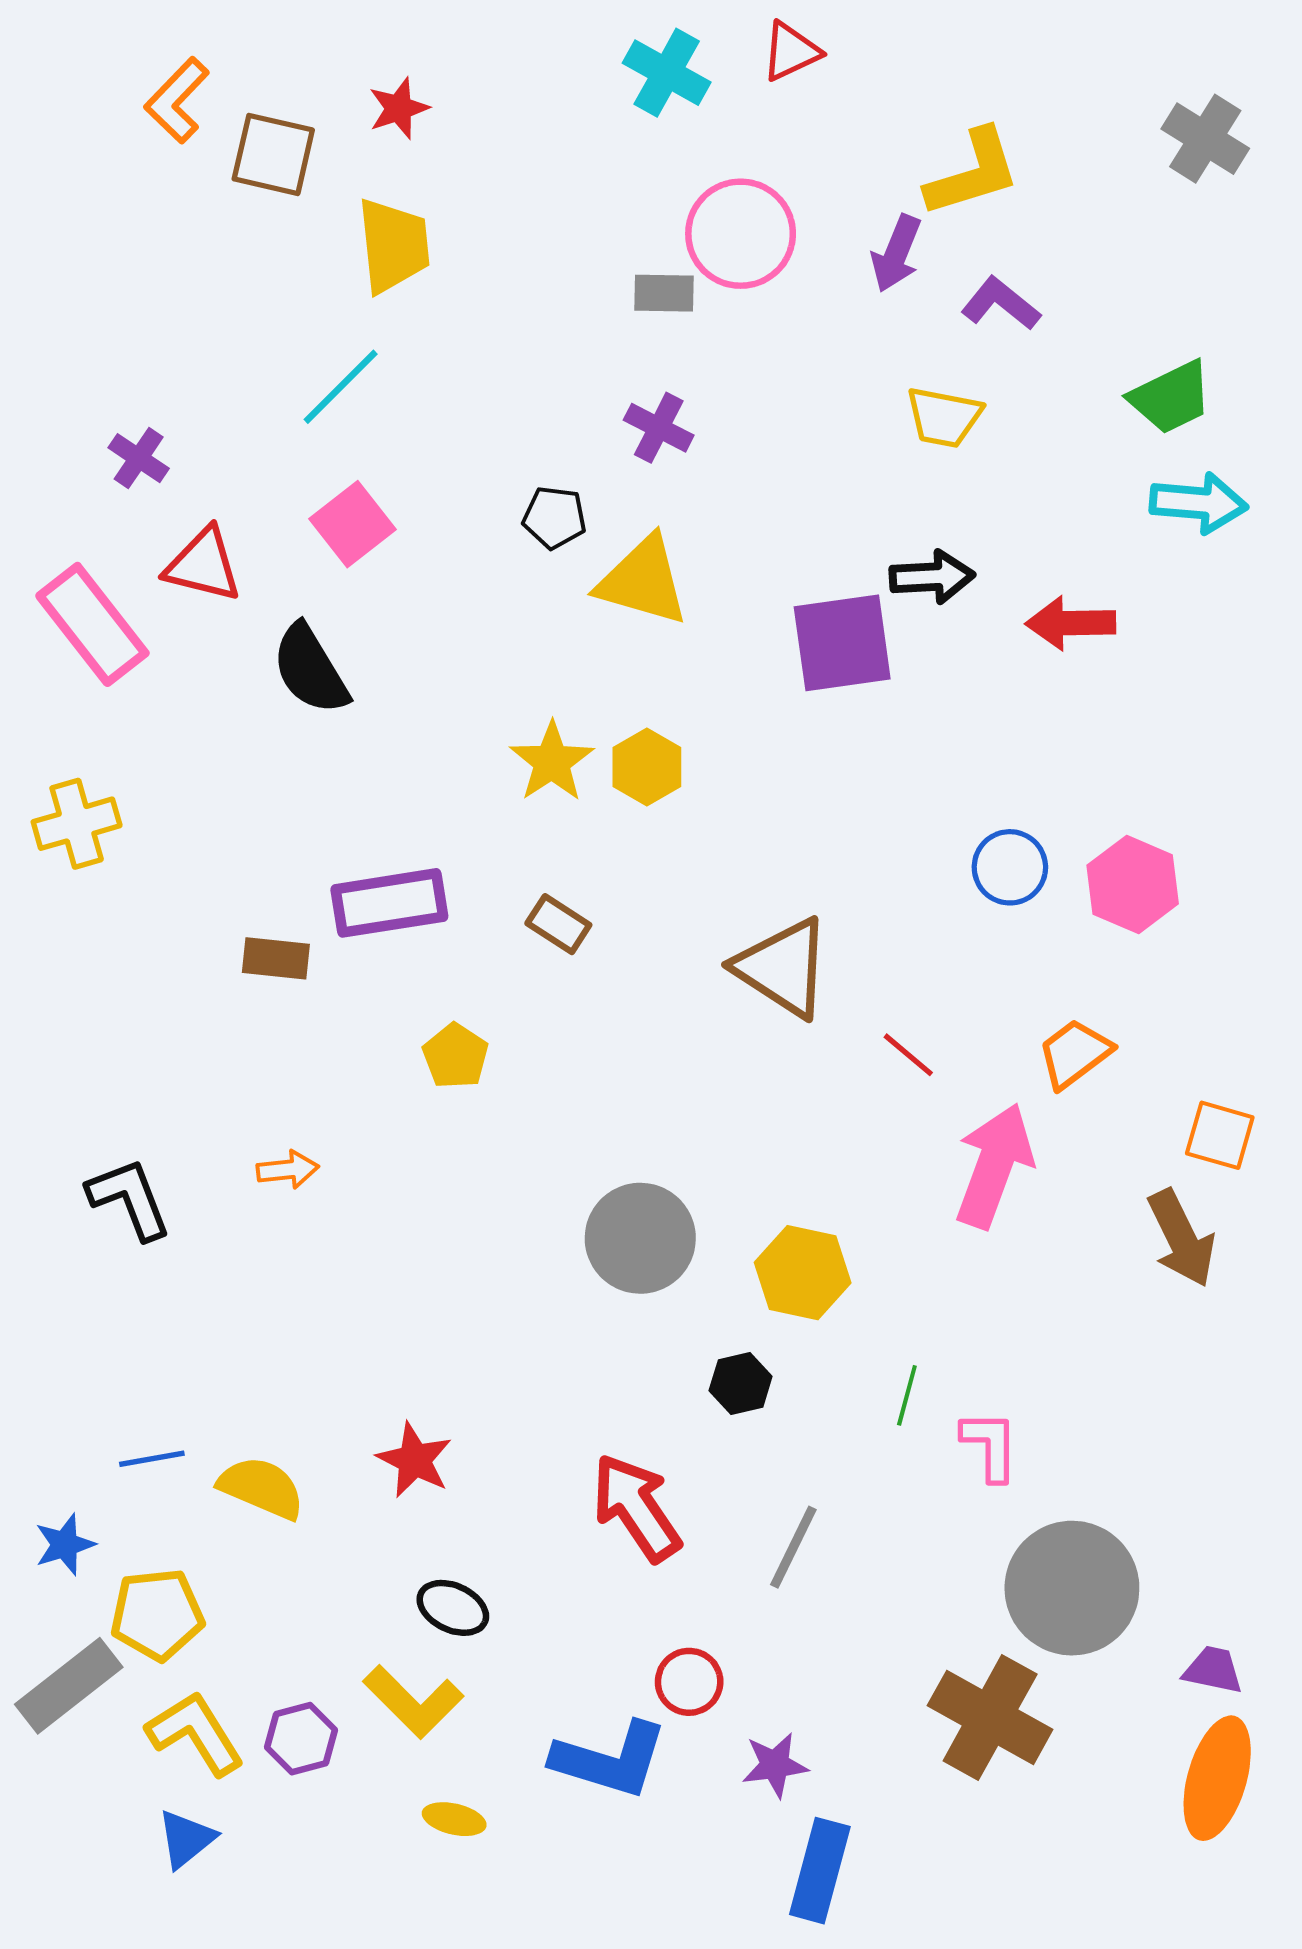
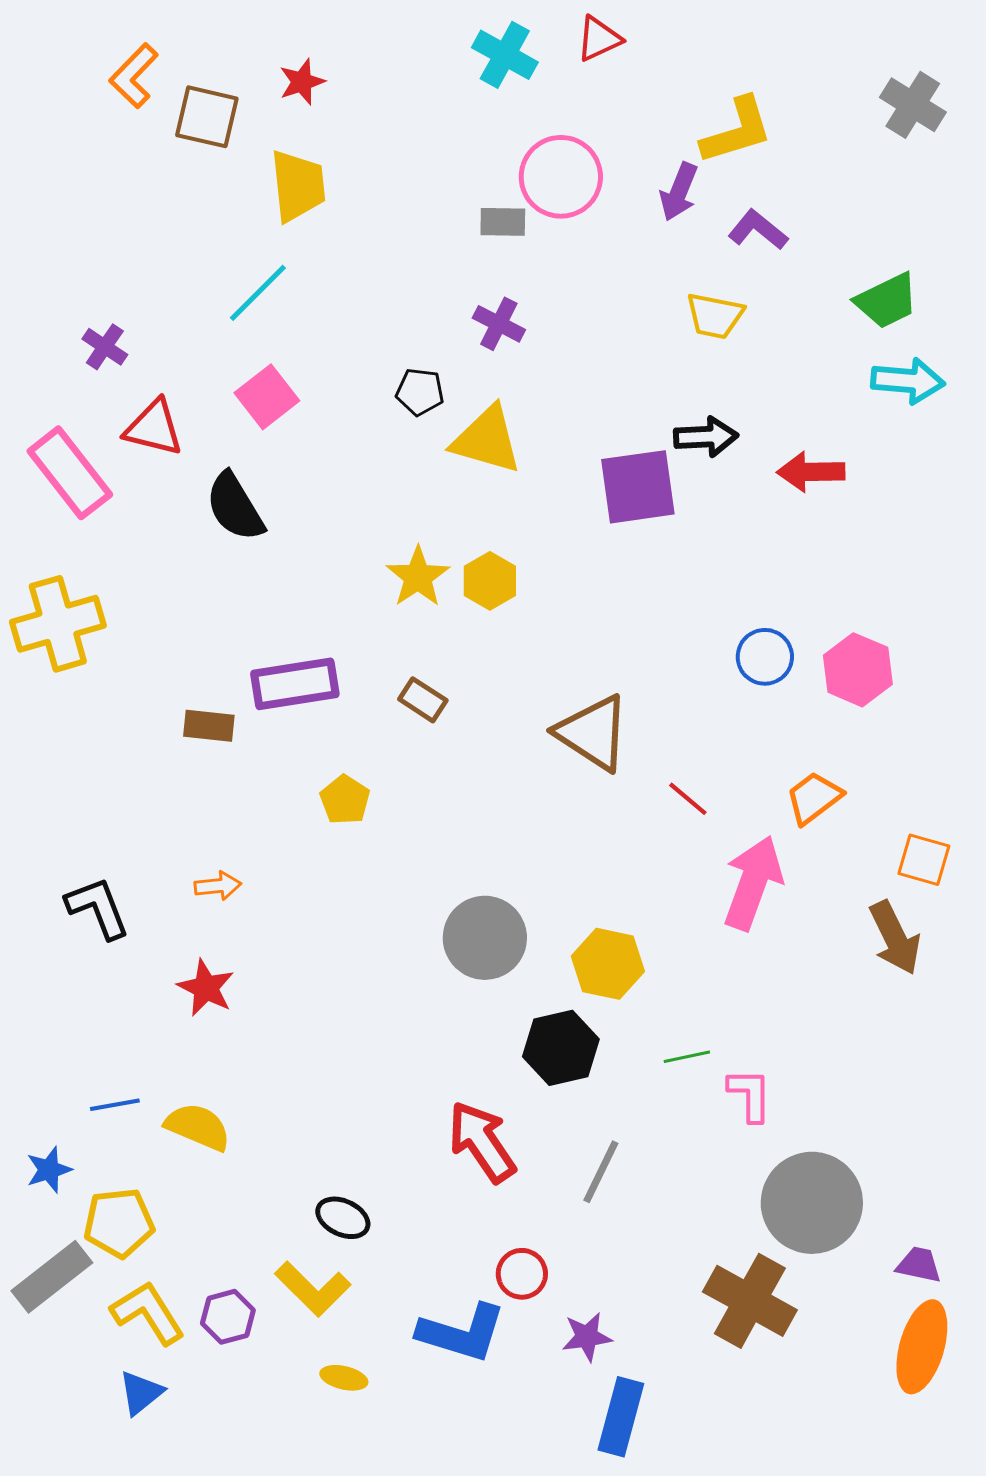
yellow cross: (77, 824) -> (58, 624), size x1.4
black hexagon: (741, 1383) -> (561, 1048), size x1.6
green line: (907, 1395) -> (687, 1057), turned 63
red star: (415, 1460) -> (206, 988), moved

